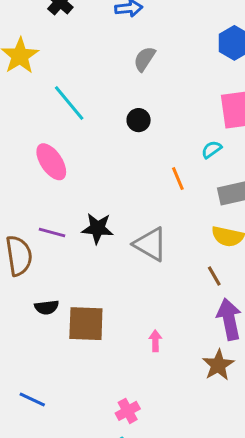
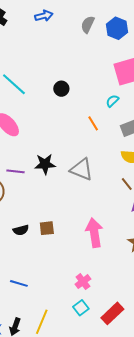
gray semicircle: (145, 59) -> (88, 24), moved
black semicircle: (47, 307) -> (21, 230), moved
brown square: (86, 324) -> (47, 228), size x0.6
pink arrow: (155, 341) -> (94, 233), size x2.0

